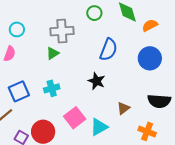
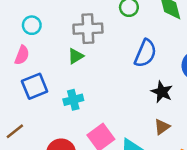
black star: (97, 81) -> (162, 92), moved
blue square: (19, 91) -> (35, 86), moved

